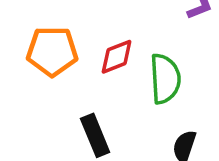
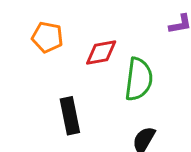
orange pentagon: (52, 51) -> (47, 37), size x0.7

